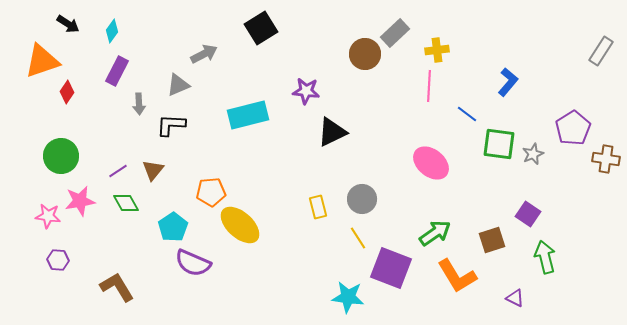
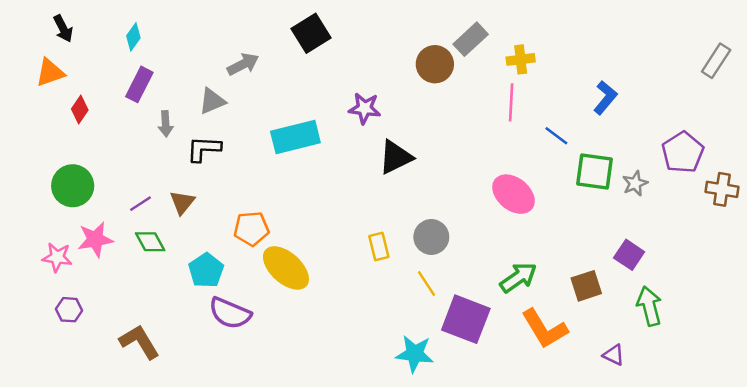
black arrow: (68, 24) -> (63, 28), moved, turned 30
orange triangle: (42, 61) -> (50, 73), size x0.7

